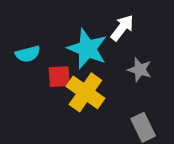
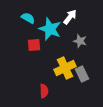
cyan semicircle: (28, 54) -> (28, 18), moved, turned -136
yellow cross: (85, 92) -> (65, 68), moved, turned 30

